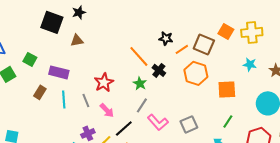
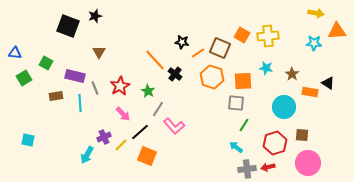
brown triangle: (77, 40) -> (99, 52), moved, turned -48
green star: (140, 83) -> (148, 91), moved
orange square: (227, 89) -> (243, 81), moved
brown rectangle: (40, 92) -> (56, 96), turned 48
gray line: (86, 100) -> (95, 88), moved
gray square: (189, 124) -> (236, 103), moved, turned 30

